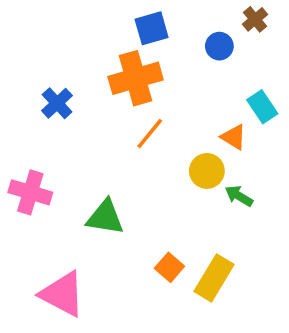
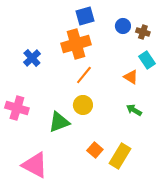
brown cross: (255, 19) -> (143, 32), moved, turned -32
yellow circle: (207, 171) -> (83, 105), moved
green triangle: (105, 217) -> (59, 122), turned -30

